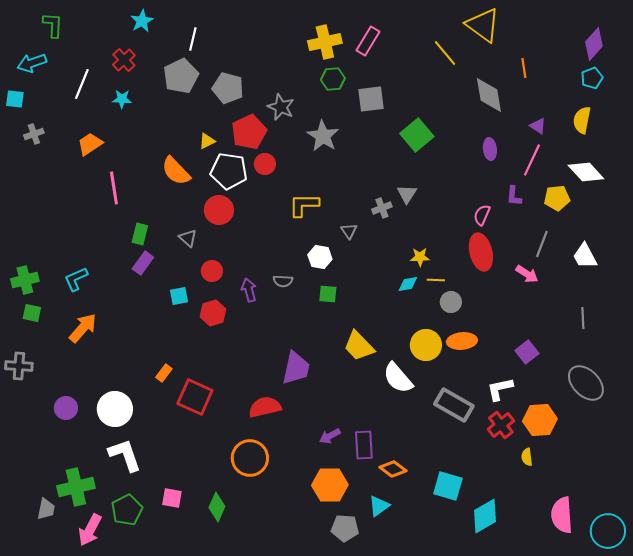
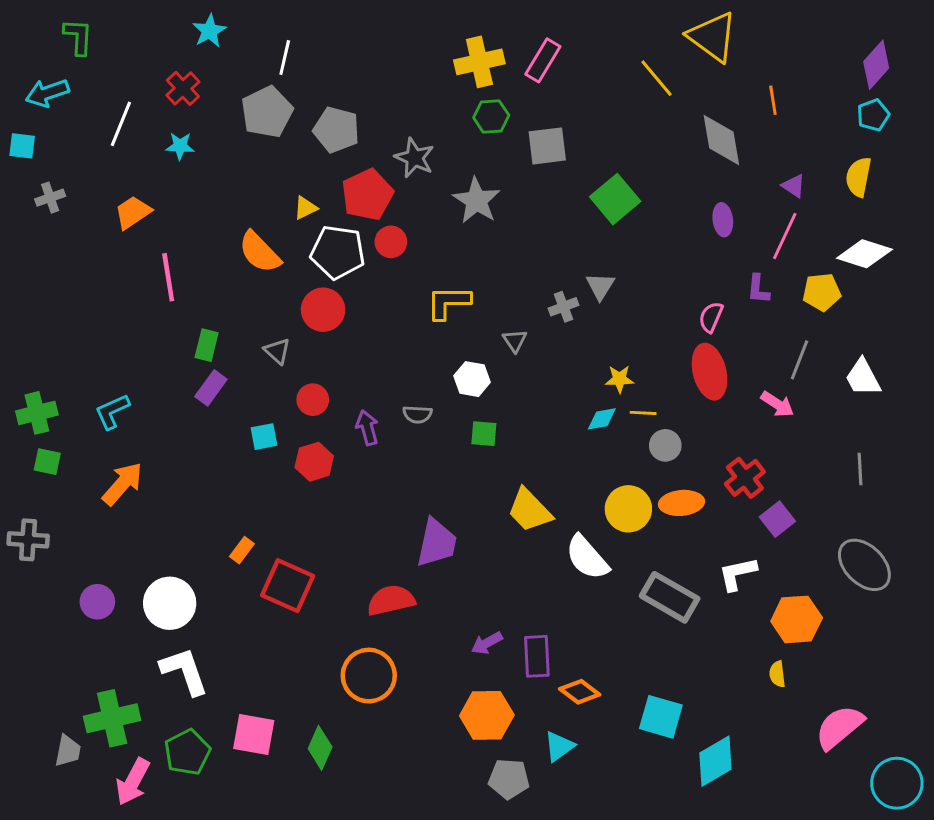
white diamond: (586, 172) -> (864, 254), turned -30
red cross: (501, 425) -> (745, 478), moved
pink square: (172, 498) -> (254, 735), size x1.4
pink semicircle: (562, 515) -> (839, 727), moved, turned 54

